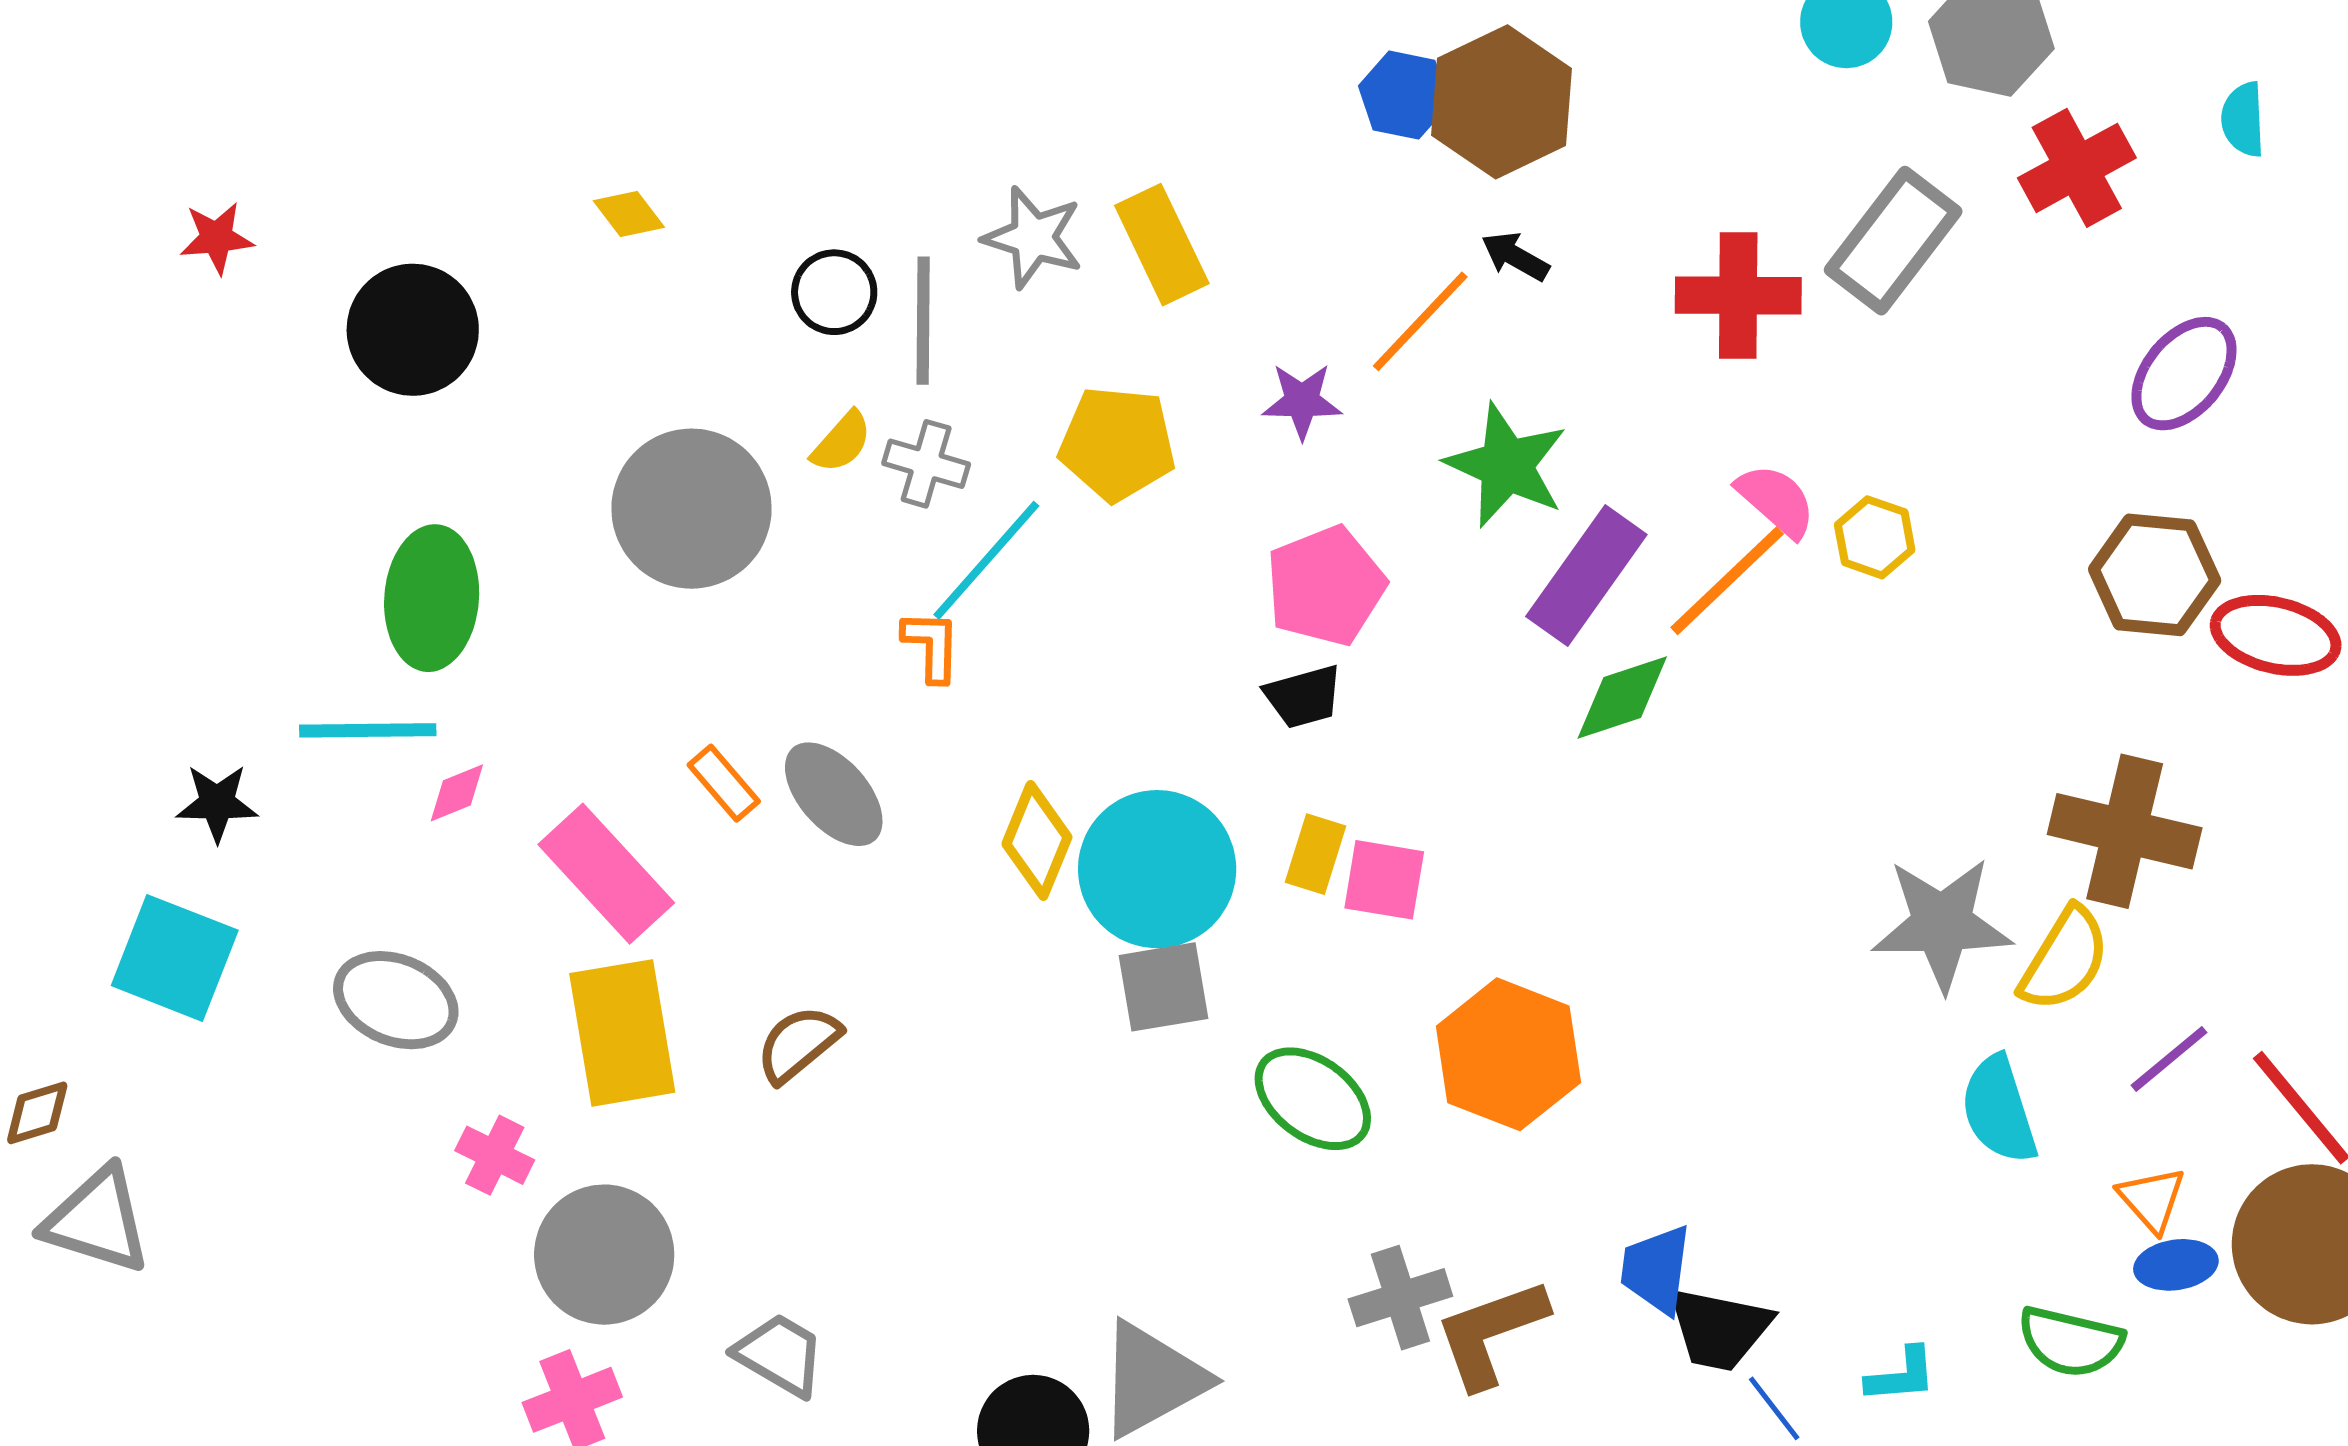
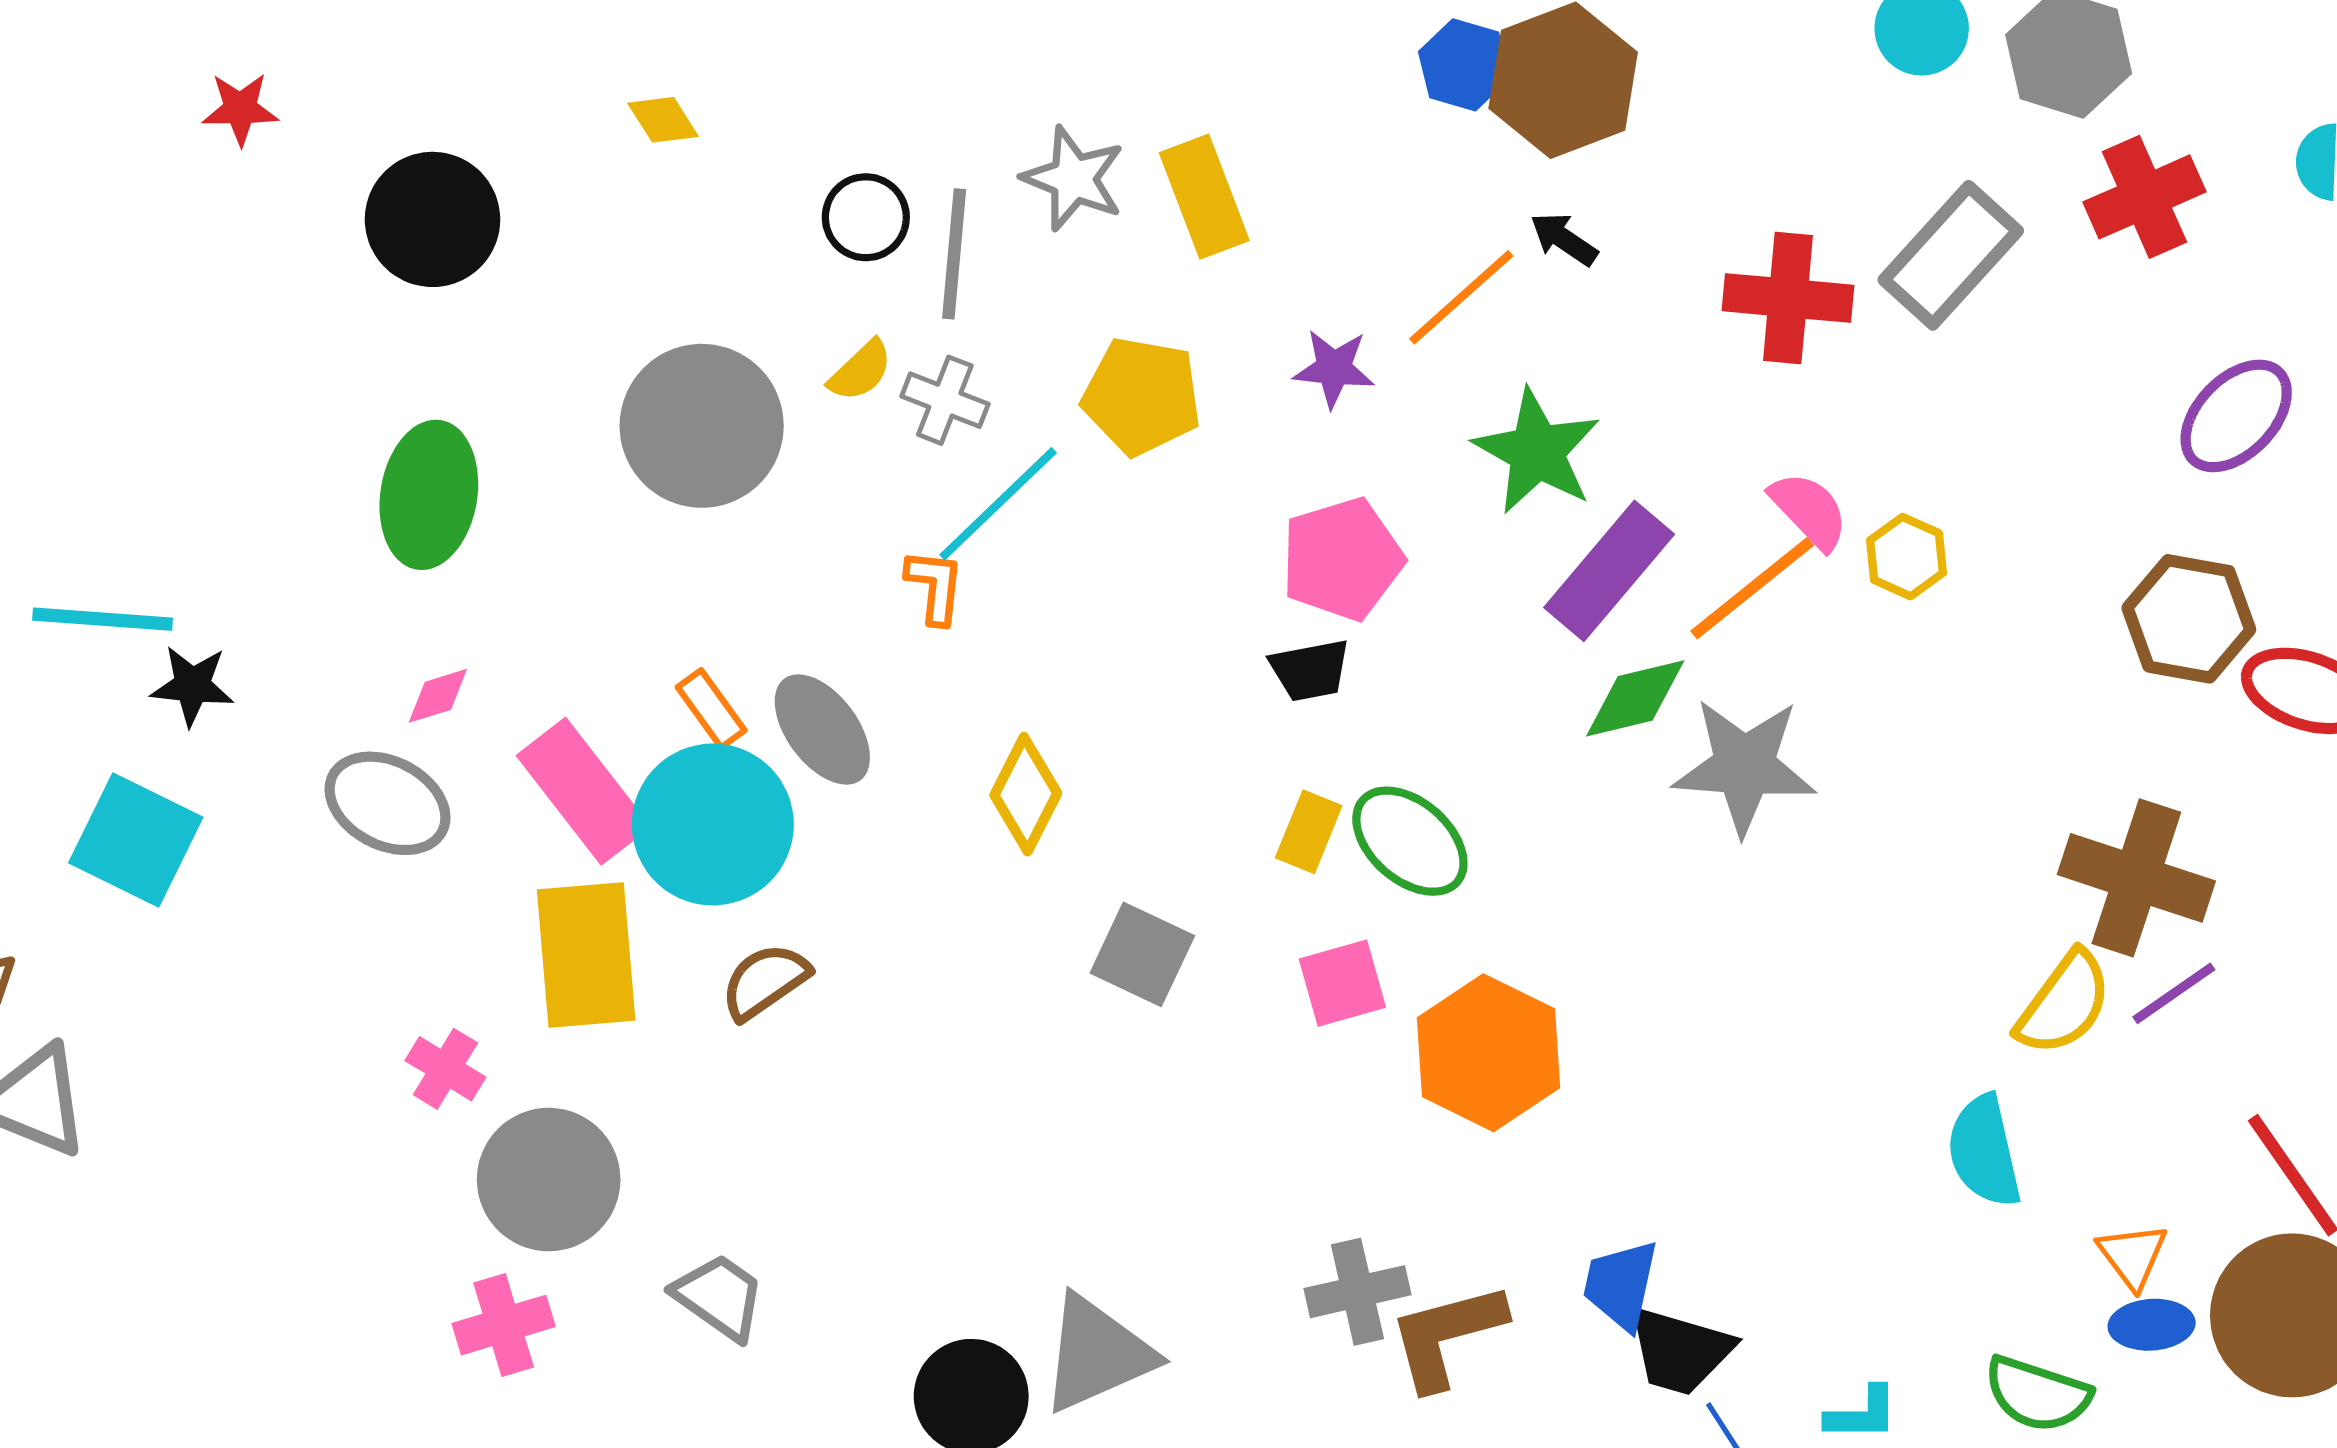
cyan line: (368, 730) -> (103, 619), moved
cyan circle: (1157, 869) -> (713, 824), moved
pink square: (1384, 880) -> (1342, 983), moved, turned -30
gray star: (1942, 924) -> (1744, 766), moved
gray square: (1163, 987) -> (1142, 954), turned 30
gray ellipse: (396, 1000) -> (388, 803), moved
purple line: (2169, 1059) -> (2174, 993), moved
green ellipse: (1313, 1099) -> (1410, 841), moved

